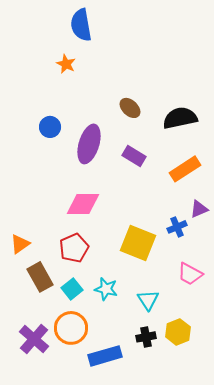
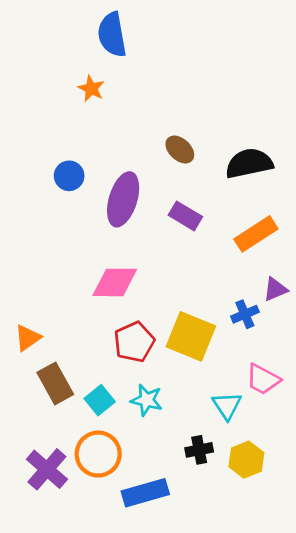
red pentagon: (74, 248) -> (134, 342), moved
cyan triangle: (148, 300) -> (227, 406), moved
black cross: (146, 337) -> (199, 450), moved

